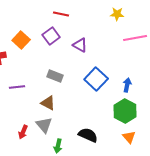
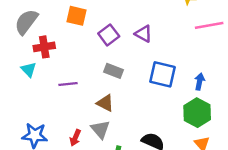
purple square: (51, 36) -> (109, 35), moved
orange square: (21, 40) -> (76, 16), moved, turned -30
blue square: (96, 79) -> (163, 74), turned -30

